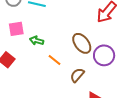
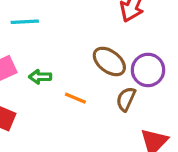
brown semicircle: (77, 75) -> (126, 99), moved

